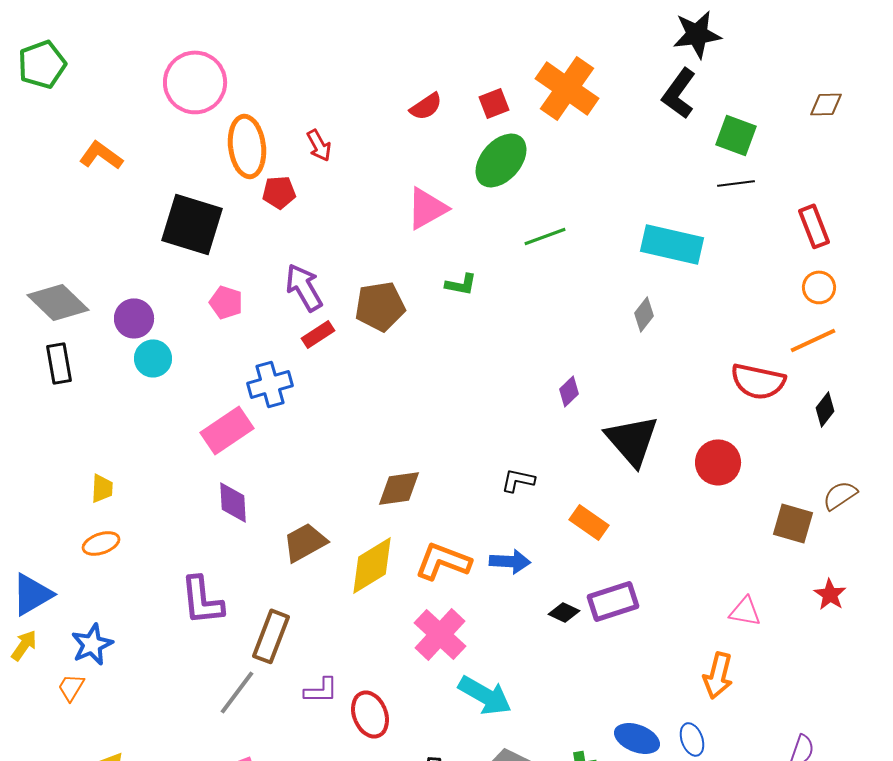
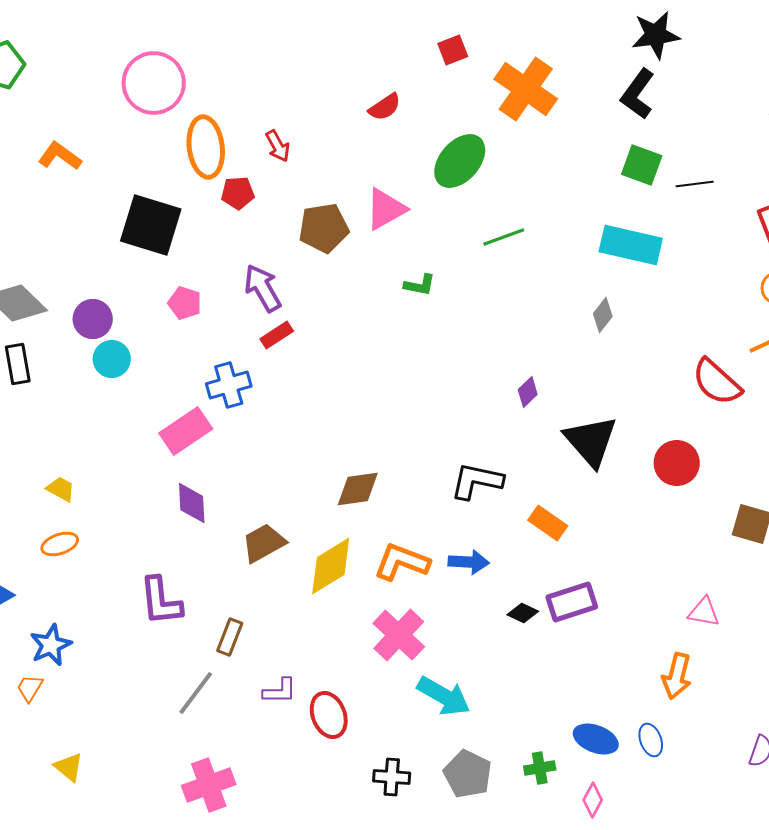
red square: (494, 103) -> (453, 50), moved
green square: (736, 135) -> (642, 165), moved
brown pentagon: (380, 306) -> (324, 228), moved
red semicircle: (758, 381) -> (717, 382), turned 30
black L-shape: (518, 480) -> (477, 481), size x1.6
yellow trapezoid: (102, 488) -> (61, 489), turned -64
brown rectangle: (271, 636) -> (230, 637), size x0.7

